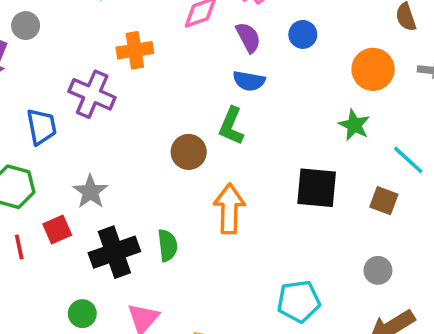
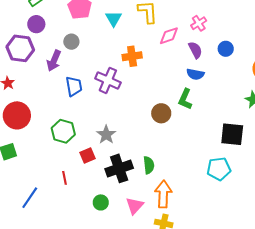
blue trapezoid: (42, 127) -> (74, 86), moved
orange arrow: (229, 209) -> (163, 194), moved
red line: (19, 247) -> (65, 178), moved
cyan pentagon: (299, 301) -> (219, 169), moved

